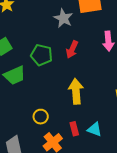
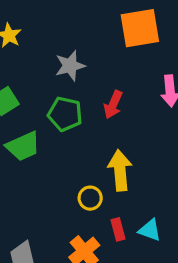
gray star: (63, 18) -> (70, 66), moved, turned 30
yellow circle: (41, 117) -> (90, 198), moved

